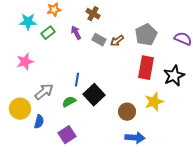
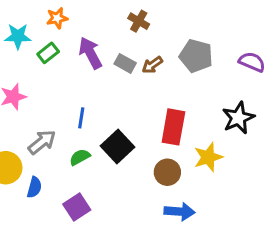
brown cross: (93, 14) -> (139, 21), moved
purple arrow: (76, 33) -> (90, 53), size x1.5
gray pentagon: (146, 35) -> (196, 56), turned -30
red rectangle: (146, 68) -> (173, 127), moved
blue line: (77, 80) -> (81, 118), moved

